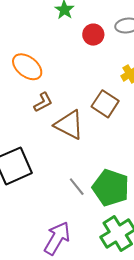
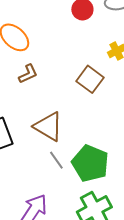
brown triangle: (69, 125) -> (48, 127), moved

